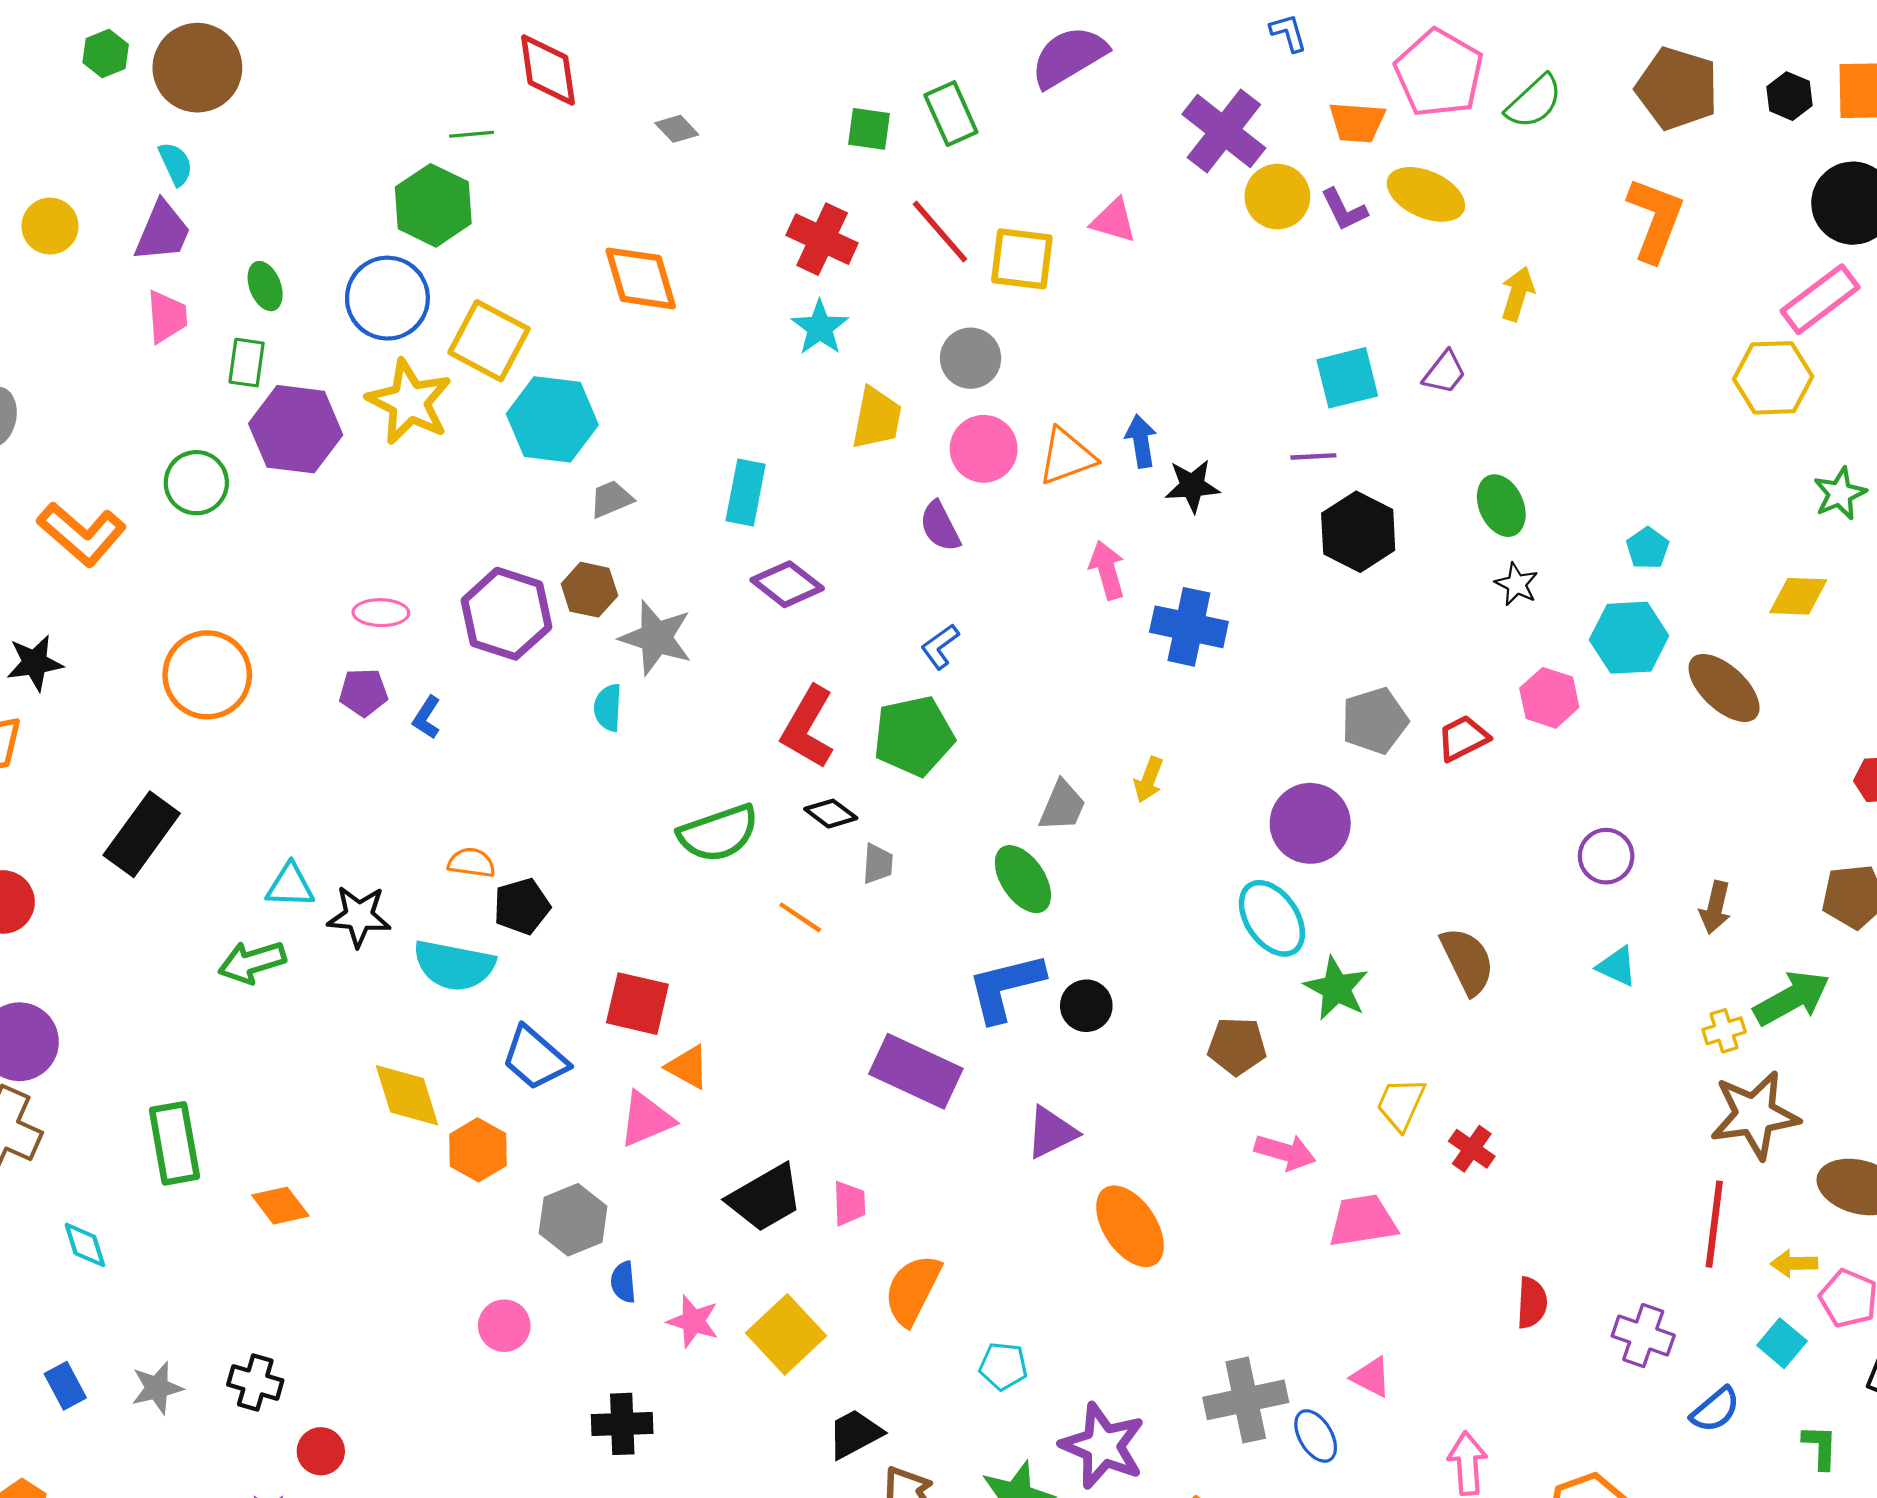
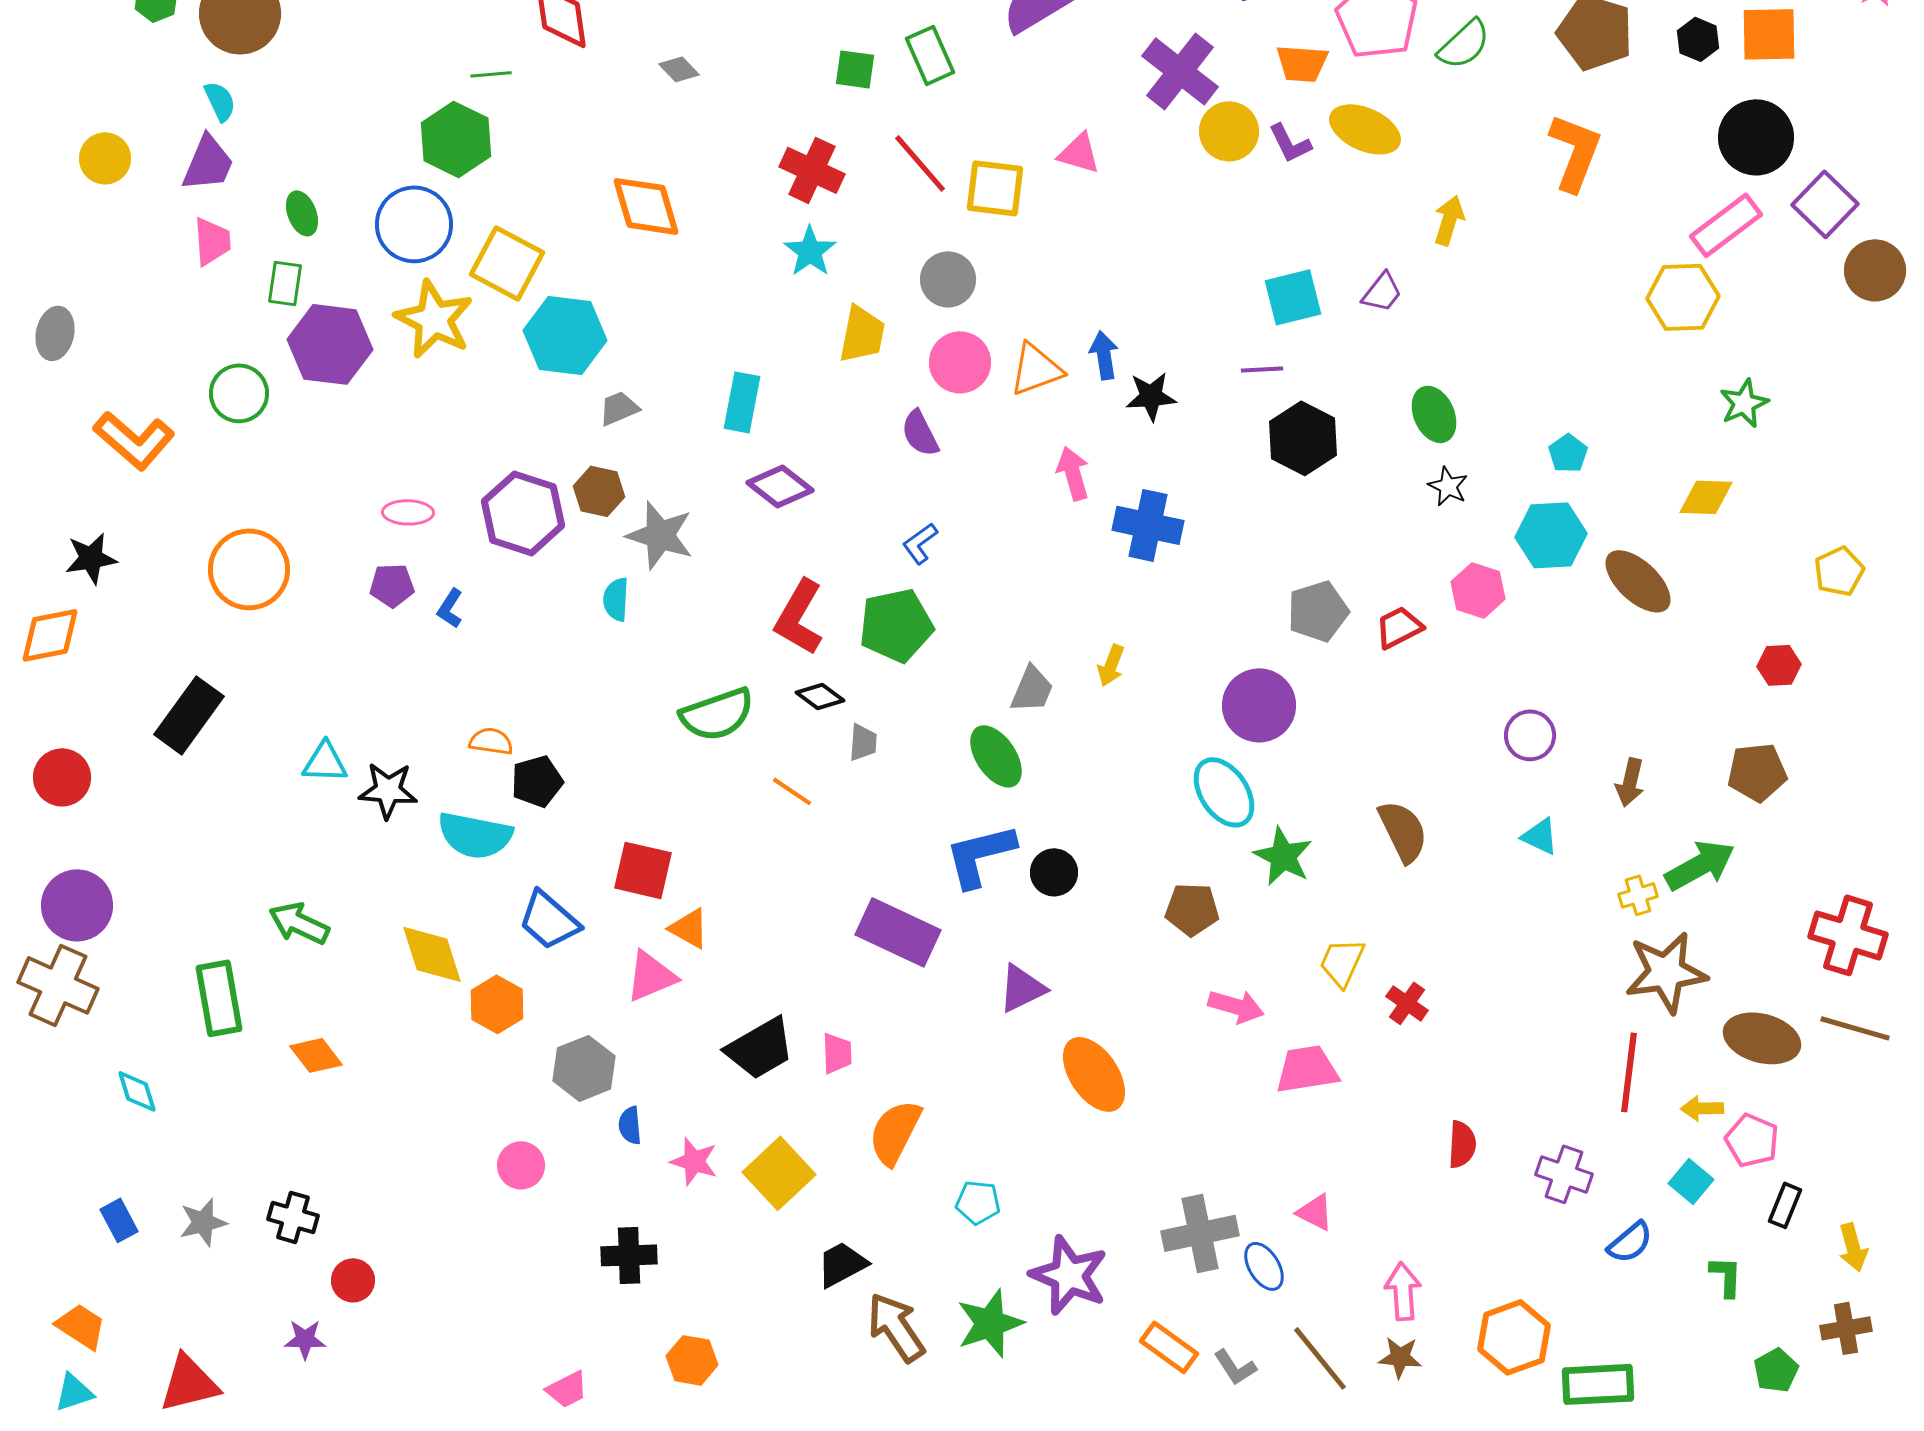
green arrow: (252, 962) -> (299, 923), moved, turned 42

